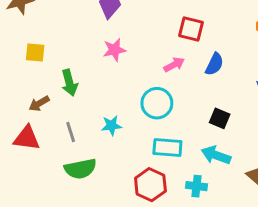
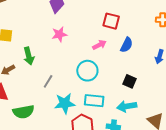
cyan star: (111, 126) -> (65, 103), moved, size x1.5
gray line: (71, 132) -> (48, 81), moved, turned 48
cyan arrow: (216, 155) -> (127, 106), turned -30
green semicircle: (80, 169) -> (23, 112), moved

